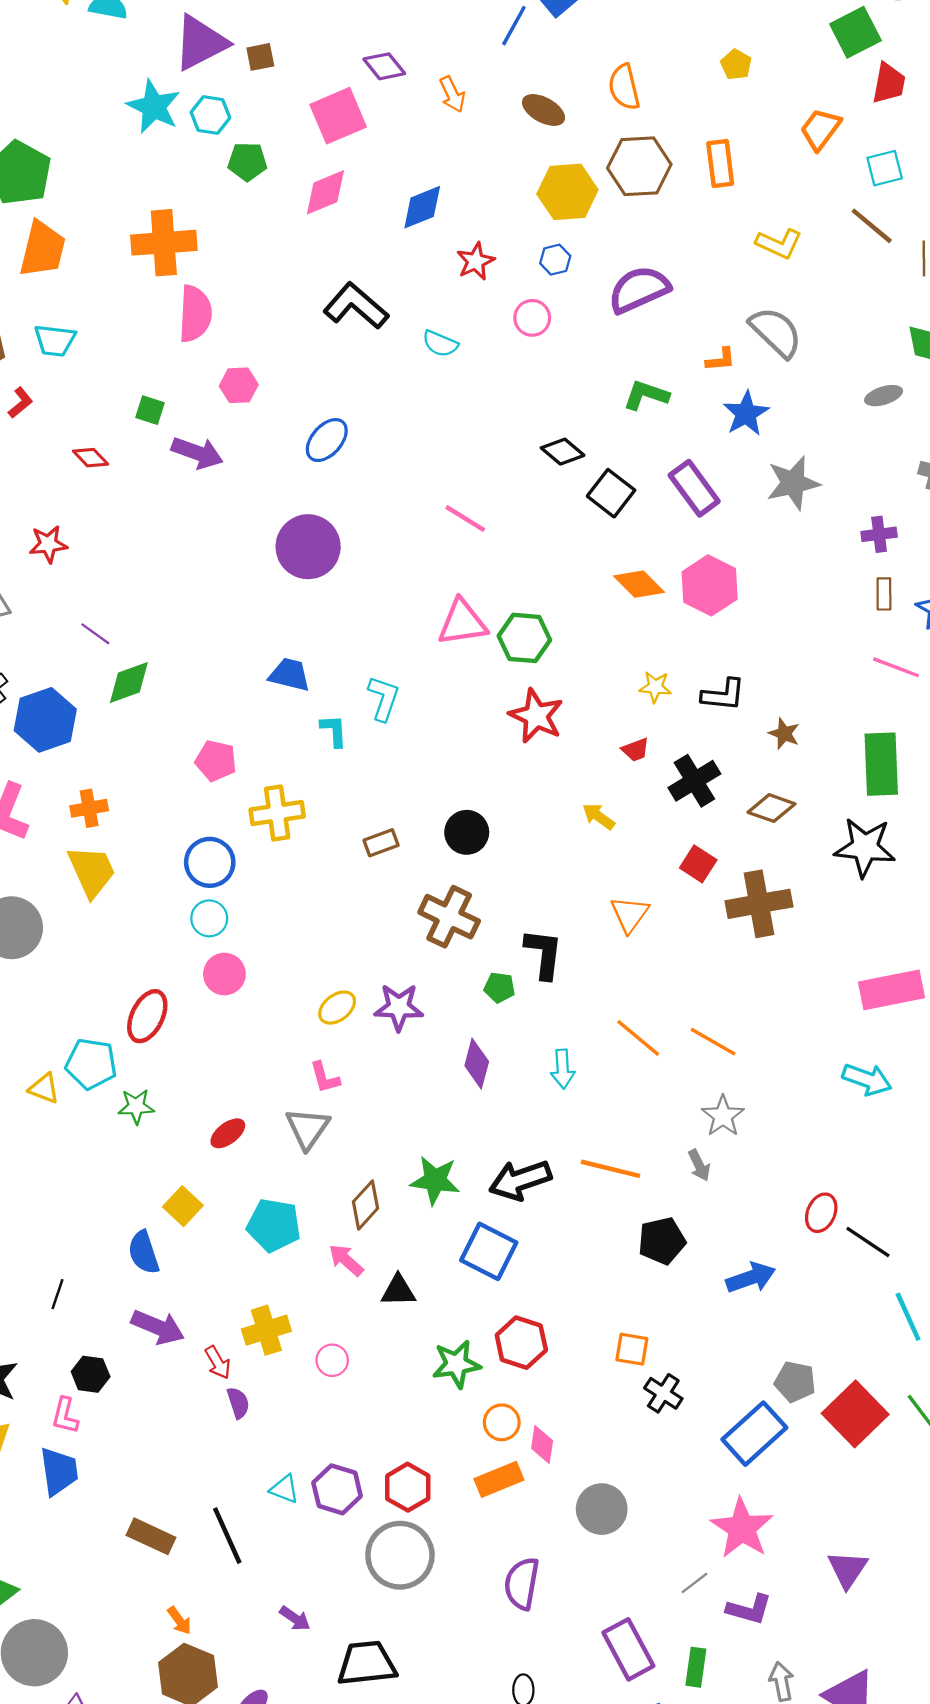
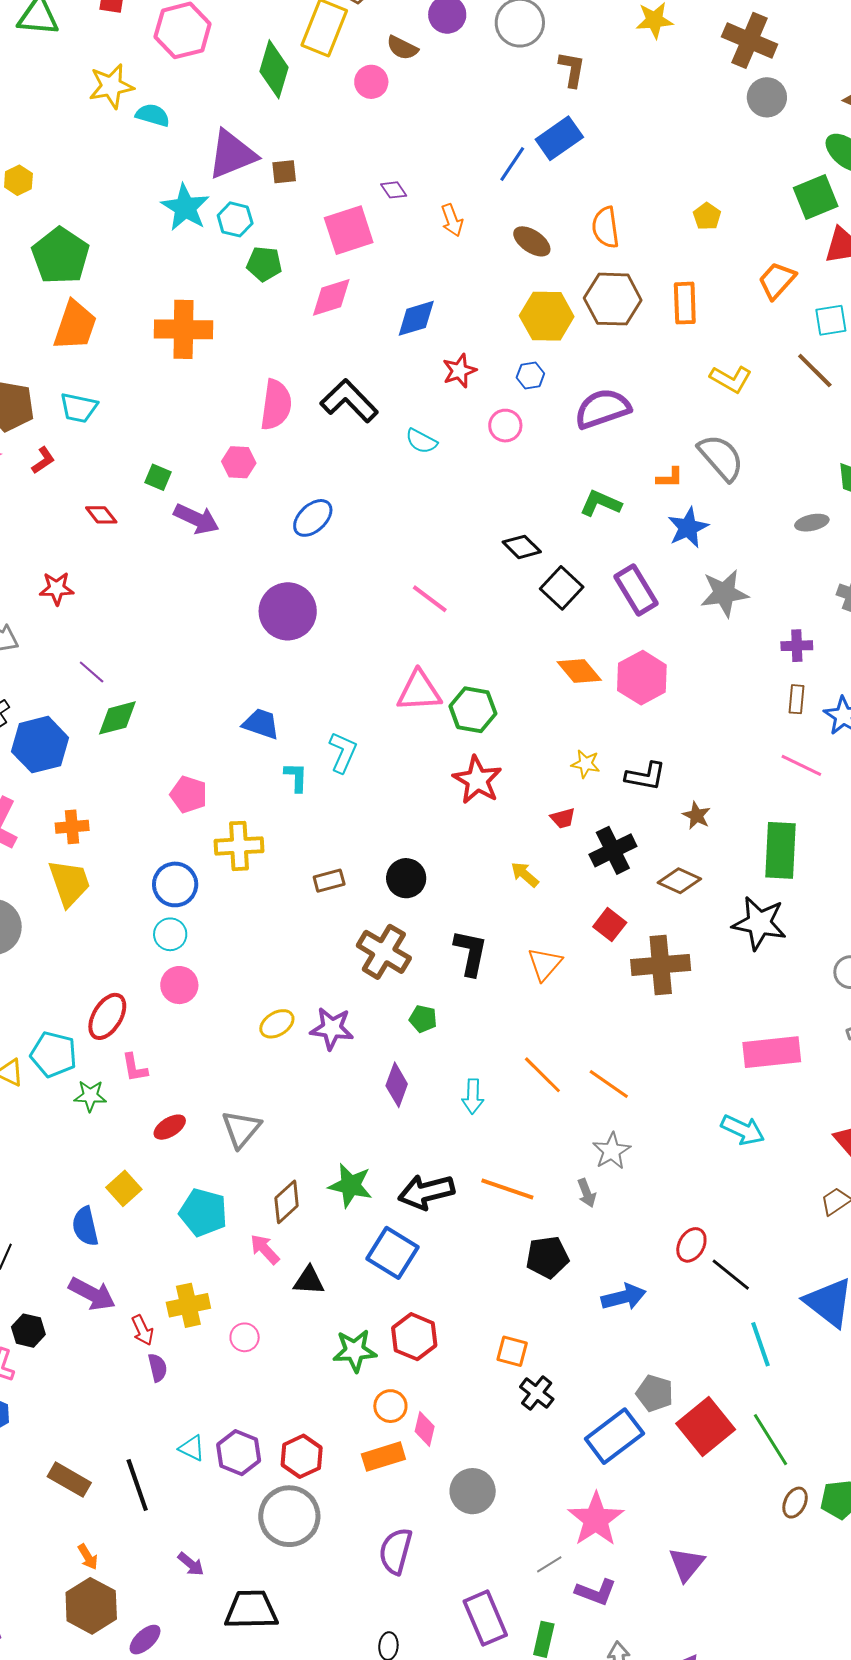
purple diamond: (384, 66) -> (394, 190), size x0.7
pink semicircle: (195, 314) -> (276, 405), moved
black L-shape: (544, 954) -> (471, 953), moved
pink L-shape: (325, 1078) -> (135, 1068), moved

